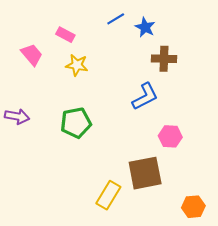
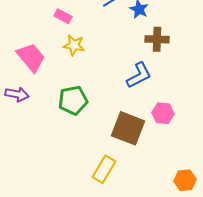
pink trapezoid: (32, 55) -> (31, 57), moved, size x1.4
brown square: (145, 173) -> (128, 128), moved, turned 32

